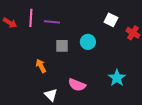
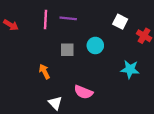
pink line: (31, 18) -> (45, 19), moved
purple line: (52, 22) -> (68, 18), moved
cyan star: (117, 78) -> (130, 69), moved, turned -30

